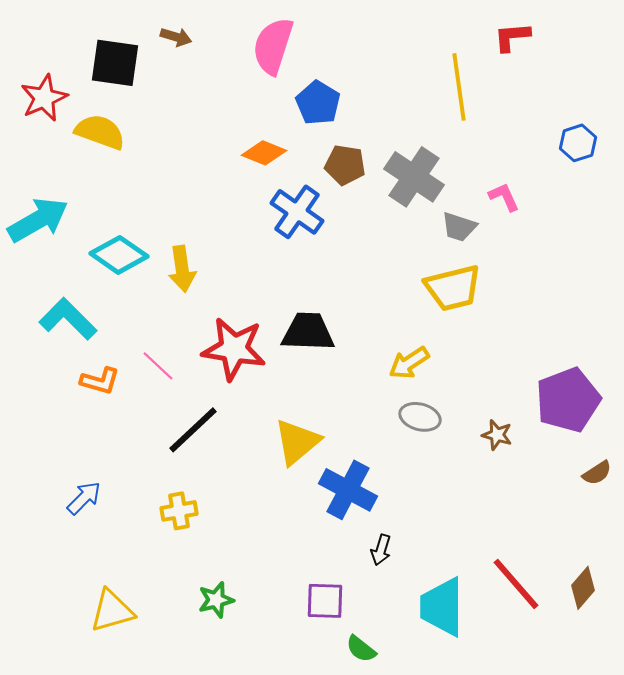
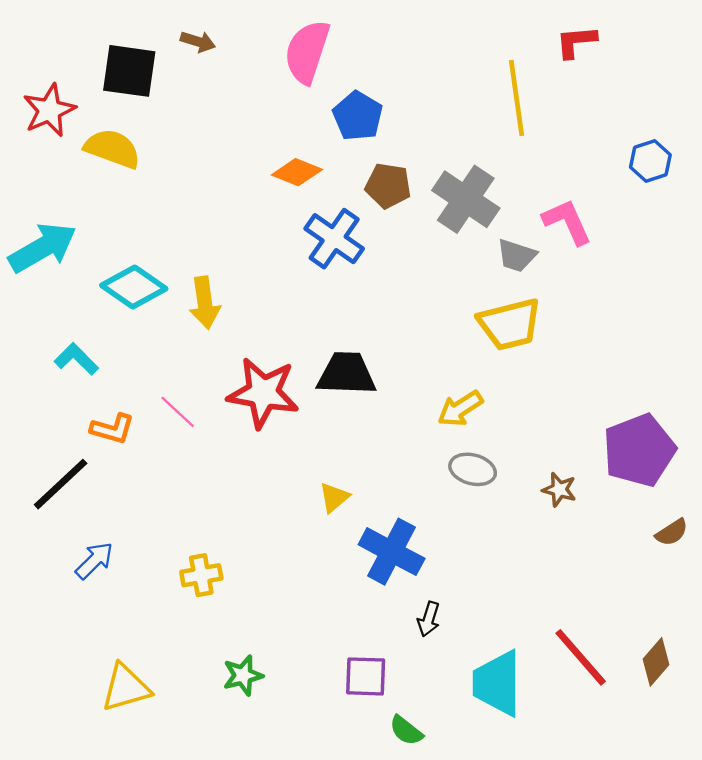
pink L-shape: (504, 197) -> (567, 222), size x1.4
cyan L-shape: (68, 319) -> (76, 359), size x0.7
black line: (193, 430) -> (61, 484), moved
yellow triangle: (297, 442) -> (334, 498), size x0.6

